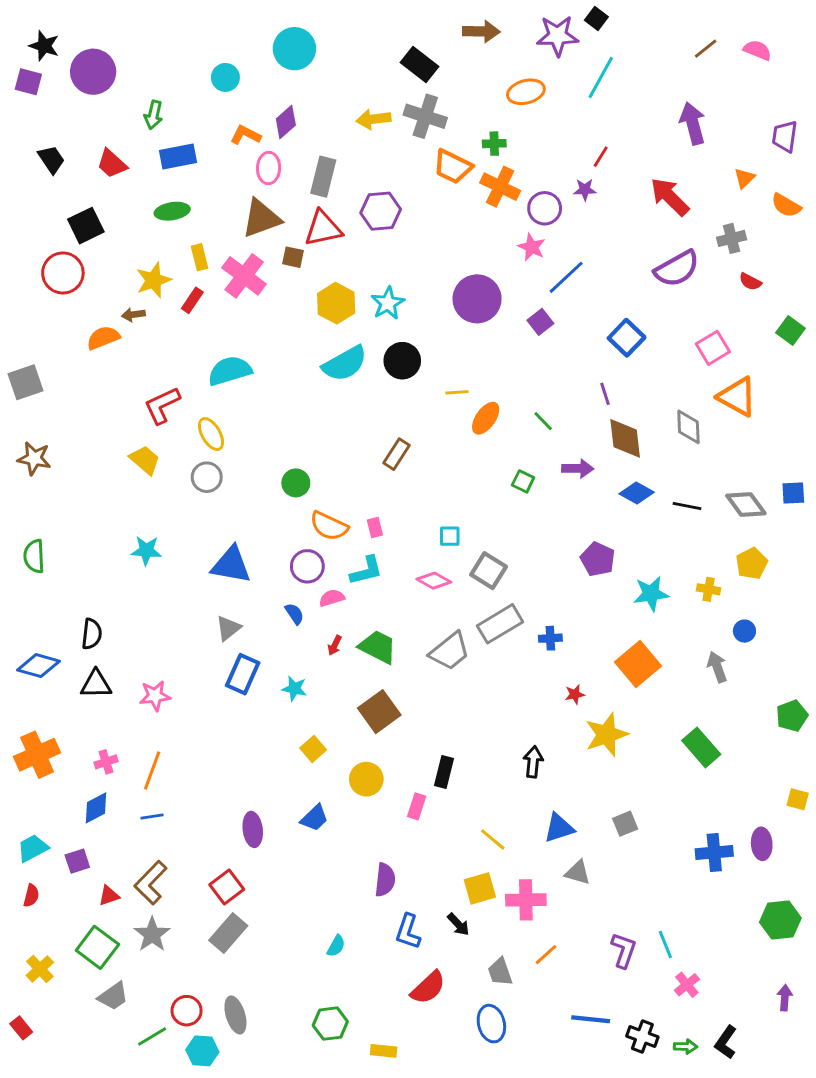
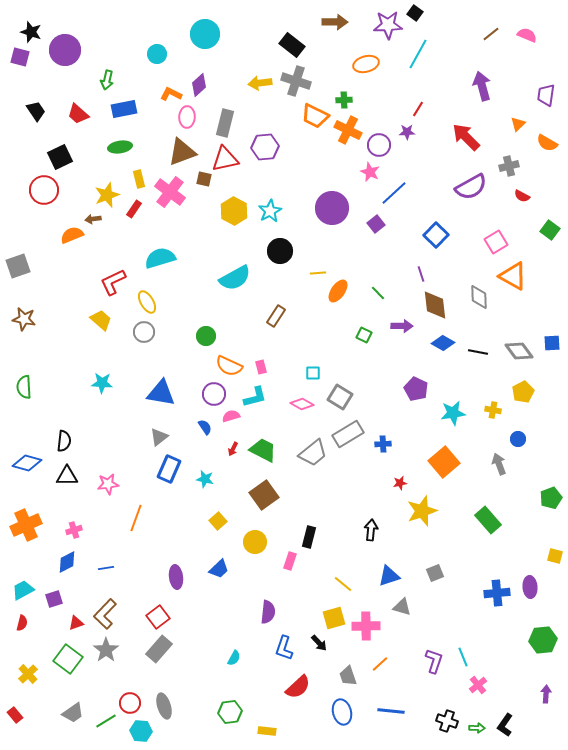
cyan semicircle: (345, 364) -> (235, 278), moved
orange line: (152, 771) -> (136, 518), moved
gray trapezoid: (113, 996) -> (73, 713), moved
blue line: (591, 1019) -> (391, 711), moved

